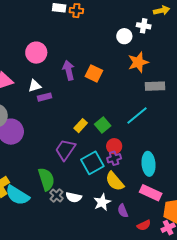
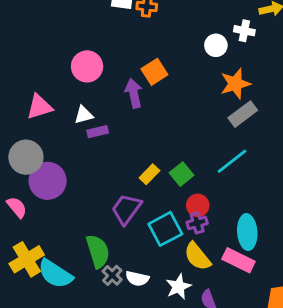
orange square: (94, 73) -> (154, 72), moved, turned 30
gray rectangle: (155, 86) -> (243, 114), moved, turned -36
pink rectangle: (151, 193) -> (238, 260), moved

